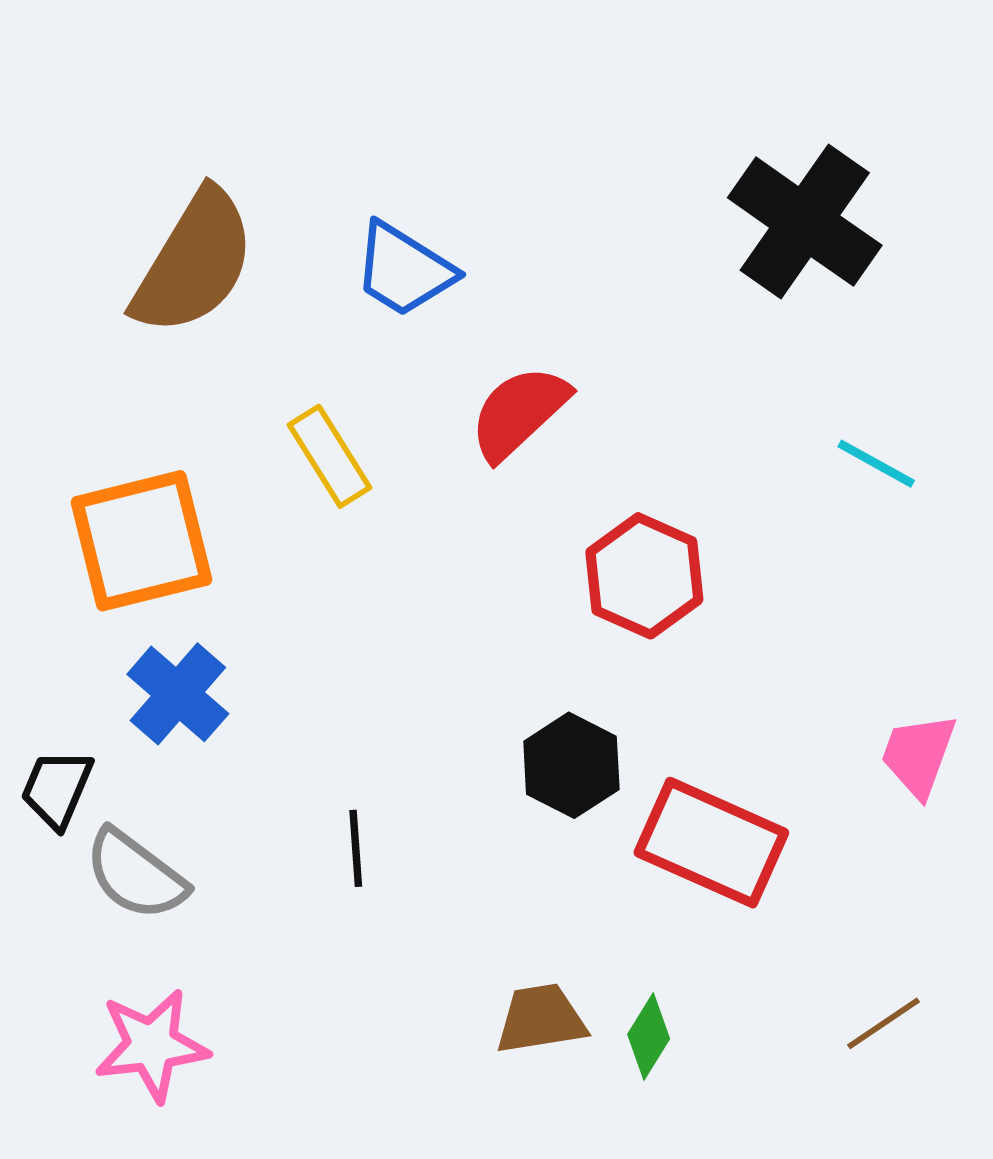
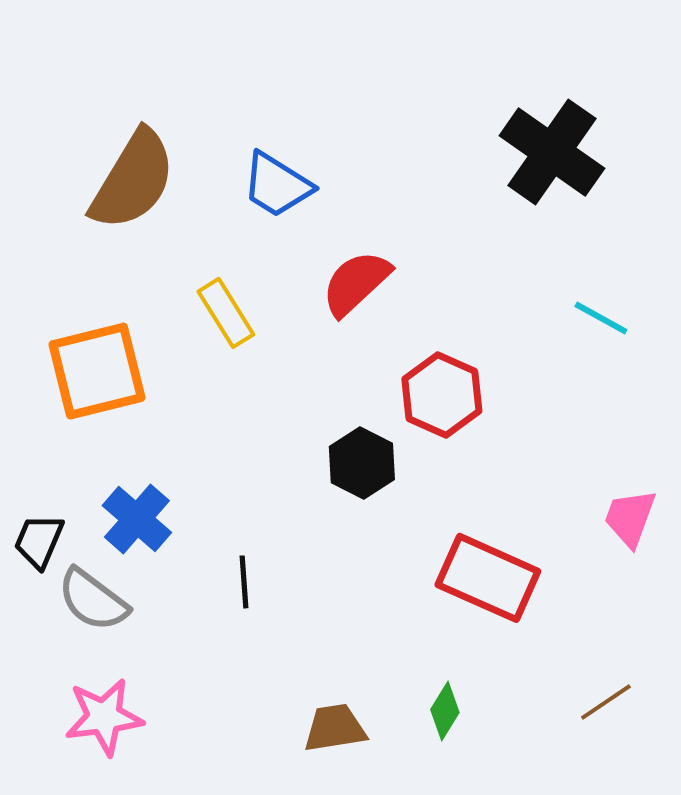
blue cross: (178, 694) -> (137, 519), moved
black hexagon: (571, 765) -> (362, 463), moved
brown trapezoid: (541, 1019) -> (335, 728), moved

